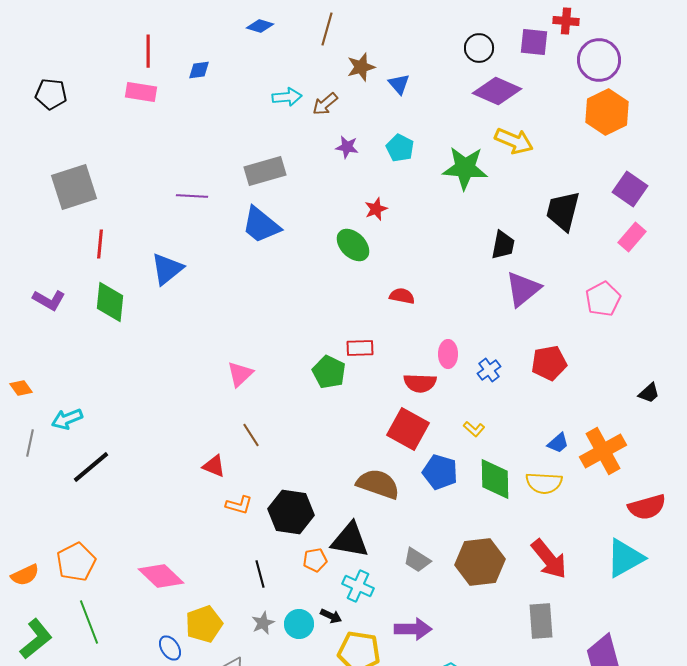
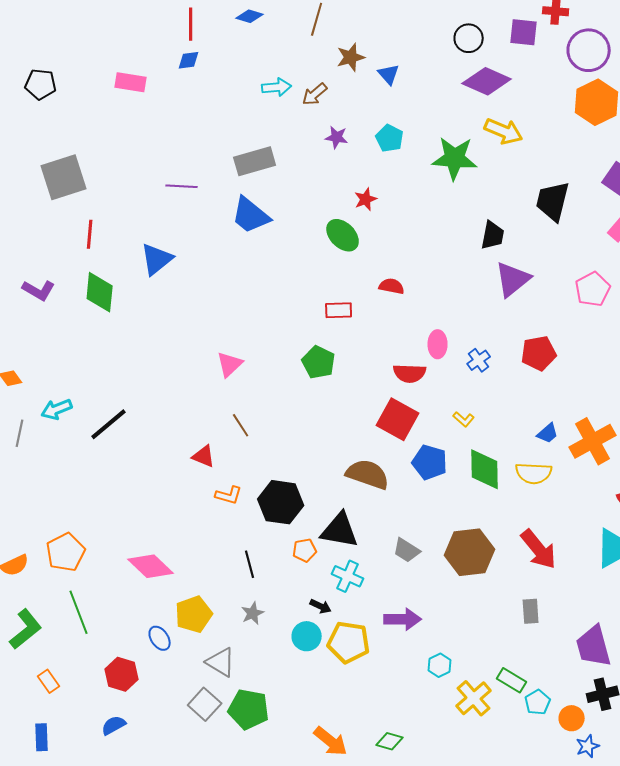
red line: (148, 51) -> (191, 24), moved
red rectangle: (360, 348) -> (339, 310), moved
black line: (91, 467) -> (109, 424), moved
gray rectangle: (541, 621) -> (531, 611), size x0.7
cyan circle: (299, 624) -> (307, 636), moved

